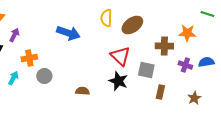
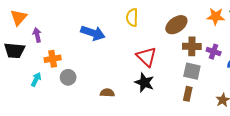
brown ellipse: (132, 25) -> (176, 25), moved
orange star: (187, 33) -> (216, 16), moved
purple arrow: (14, 35) -> (37, 35), turned -40
purple cross: (185, 65) -> (214, 52), moved
gray square: (146, 70) -> (192, 71), moved

